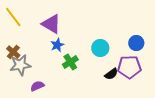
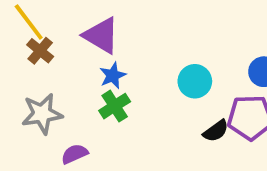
brown cross: (13, 52) -> (40, 51), moved
green cross: (70, 62) -> (115, 106), moved

